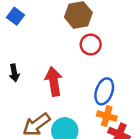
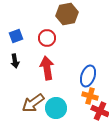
blue square: (15, 16) -> (16, 36), moved, turned 32
red circle: (91, 45) -> (47, 38), moved

